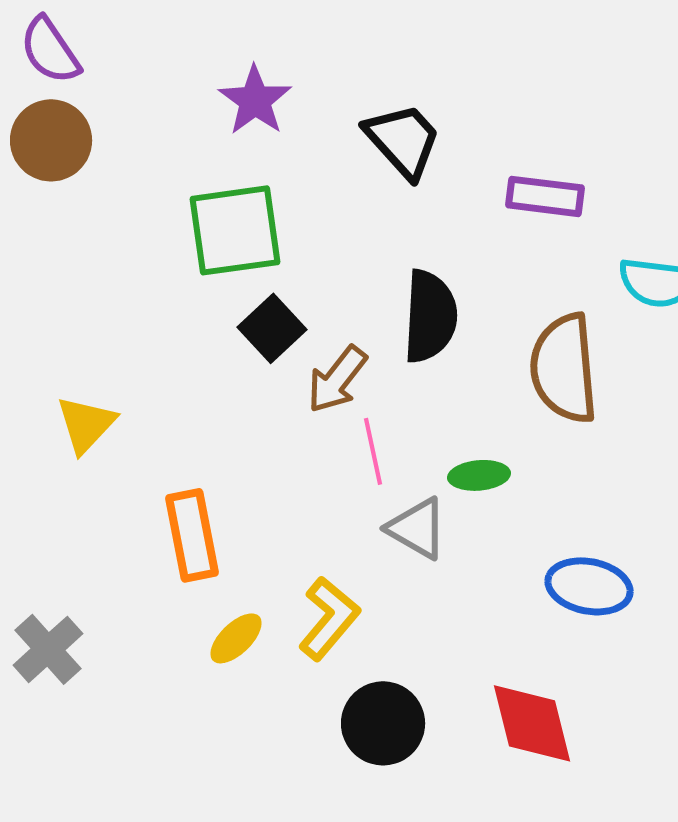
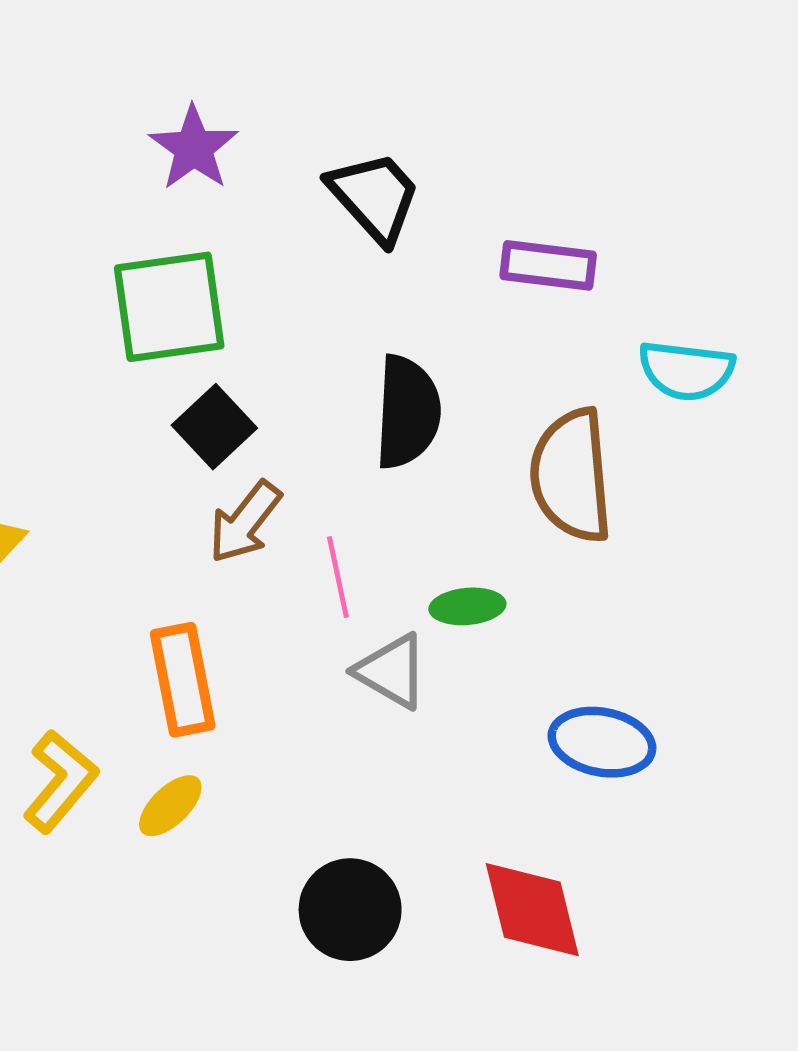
brown arrow: (337, 379) -> (245, 522), moved
orange rectangle: (192, 535) -> (183, 680), moved
yellow L-shape: (329, 618) -> (60, 781), moved

